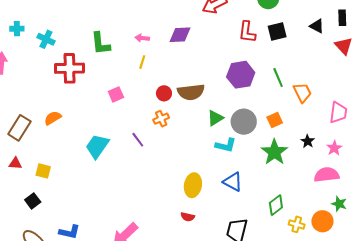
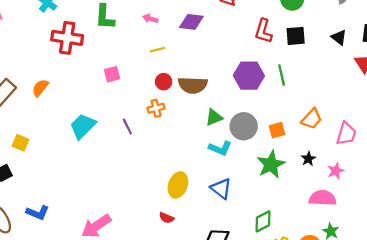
yellow line: (142, 62) -> (158, 50), moved, turned 48
green line: (278, 78) -> (282, 75), moved
orange trapezoid: (302, 93) -> (312, 119), moved, turned 60
orange semicircle: (53, 118) -> (40, 88), turned -30

